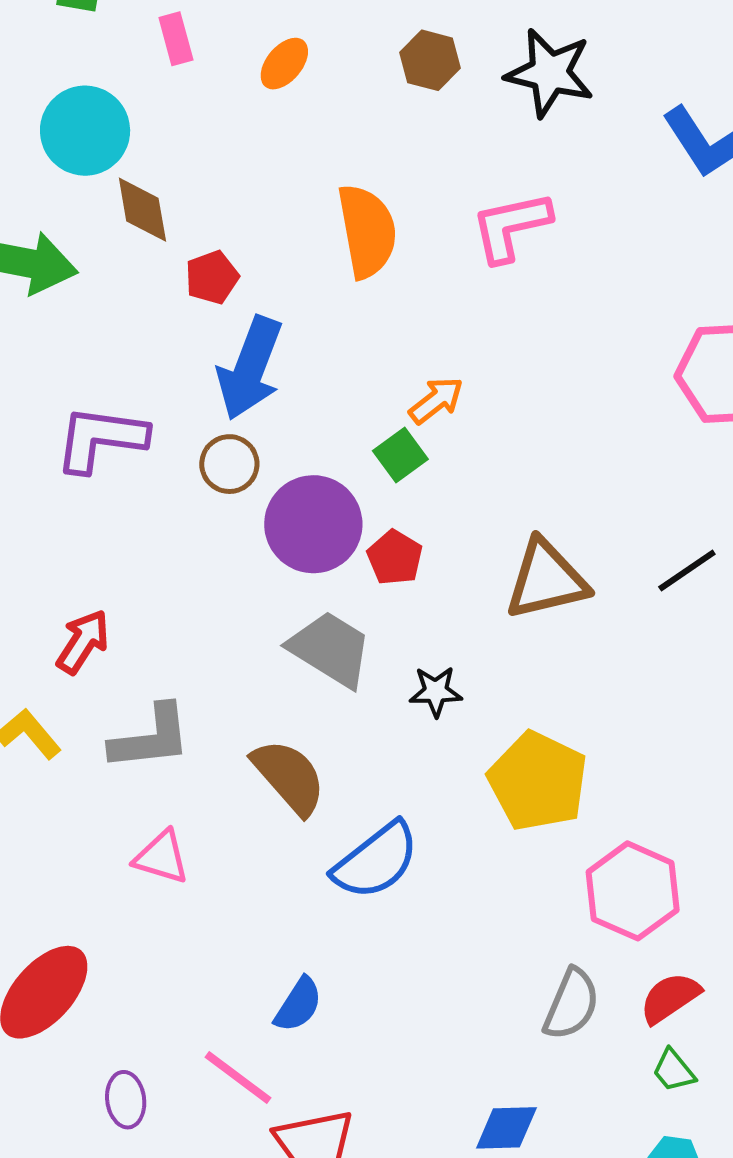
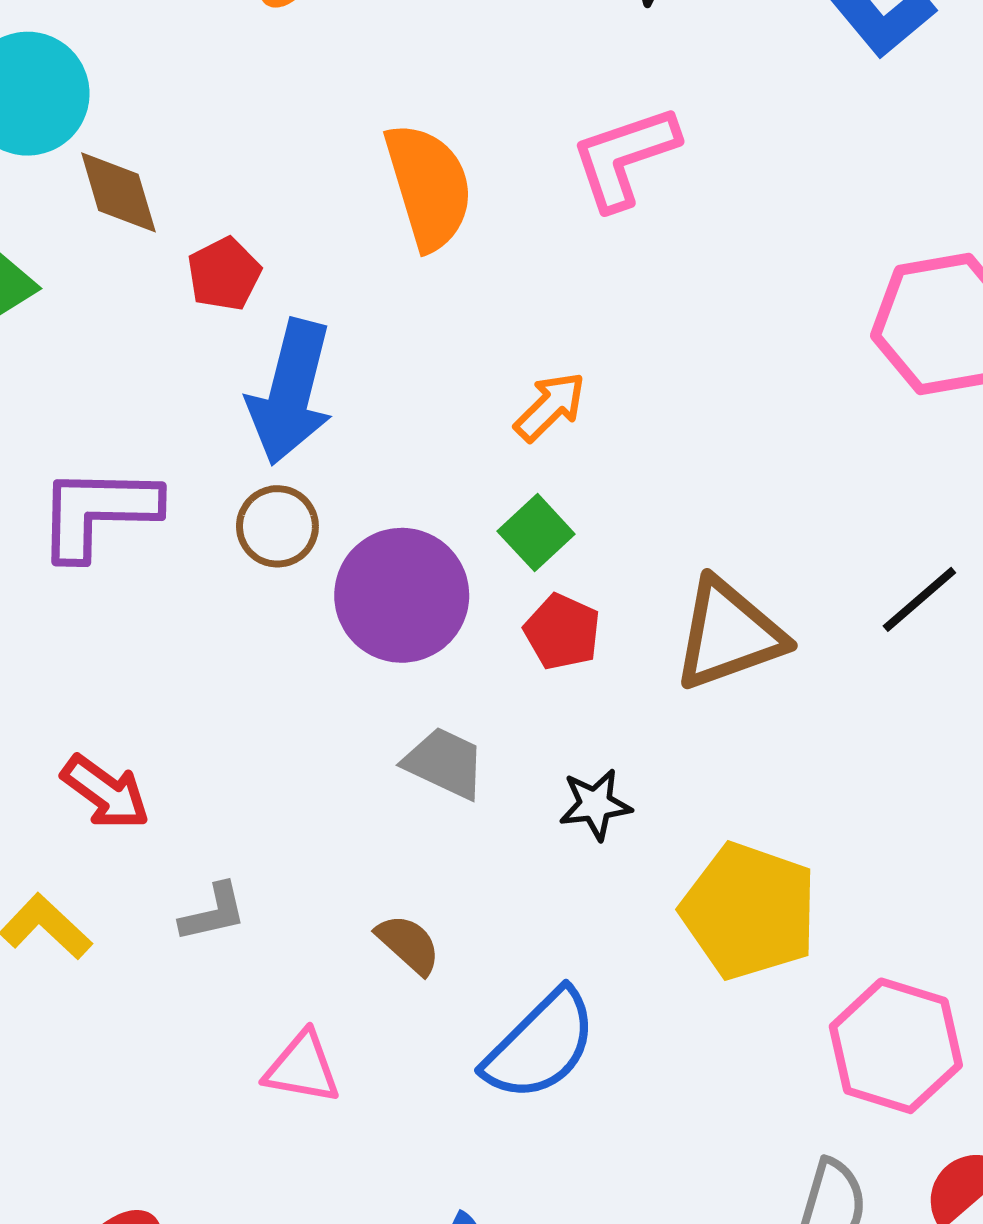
green square: (400, 455) -> (536, 533), moved
red pentagon: (395, 558) -> (562, 632), moved
red arrow: (83, 642) -> (106, 792), turned 100
gray trapezoid: (330, 649) -> (445, 763), size x0.7
gray L-shape: (151, 738) -> (213, 913), size x0.6
brown semicircle: (289, 777) -> (408, 944), size x0.6
pink triangle: (161, 857) -> (302, 1068), moved

